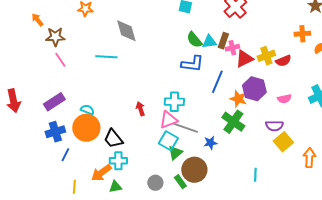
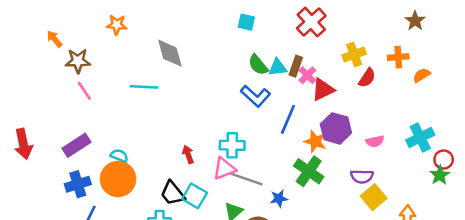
pink cross: (232, 48) -> (307, 75), turned -32
yellow cross: (266, 56) -> (354, 54), moved
red semicircle: (283, 61) -> (367, 78), moved, turned -35
blue L-shape: (192, 64) -> (256, 96), turned 35
black trapezoid: (113, 139) -> (173, 193), moved
cyan square: (168, 141) -> (195, 196), moved

